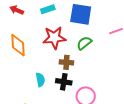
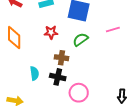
red star: (54, 38) -> (51, 32), size x0.6

